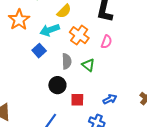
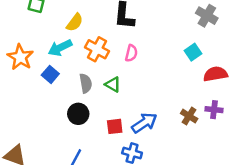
orange star: (19, 20) -> (20, 57), moved
blue arrow: (110, 99) -> (144, 123), size x1.5
red square: (77, 100) -> (115, 126), moved

